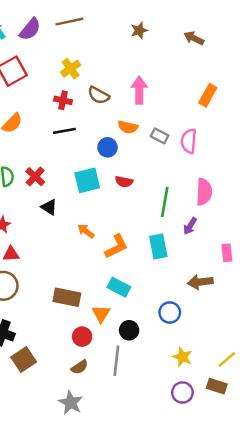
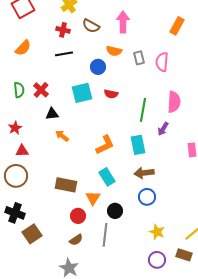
gray rectangle: (160, 136) -> (139, 58), turned 48
black triangle: (49, 207) -> (52, 114), turned -40
orange arrow: (86, 231) -> (62, 136), moved
brown arrow: (200, 282) -> (144, 173), moved
cyan rectangle: (119, 287) -> (107, 177), turned 30

